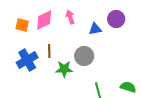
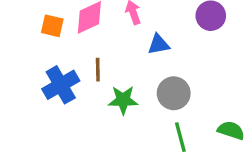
blue triangle: (95, 29) -> (158, 44), moved
gray circle: (84, 56) -> (174, 93), moved

